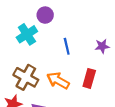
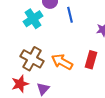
blue line: (67, 46) -> (70, 15), moved

